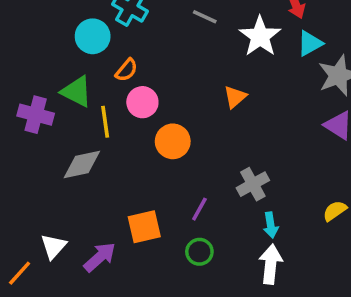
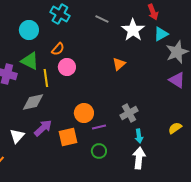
cyan circle: (93, 36) -> (29, 30), moved
orange circle: (173, 141) -> (84, 113), moved
purple line: (199, 209) -> (99, 127), turned 48
white triangle: (53, 246) -> (17, 136), moved
purple arrow: (100, 257) -> (43, 128), moved

